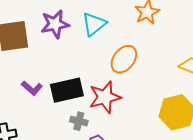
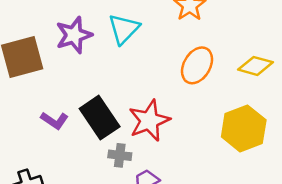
orange ellipse: (124, 59) -> (197, 65), moved
black rectangle: (67, 90) -> (100, 118), turned 76

